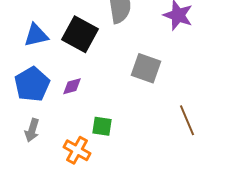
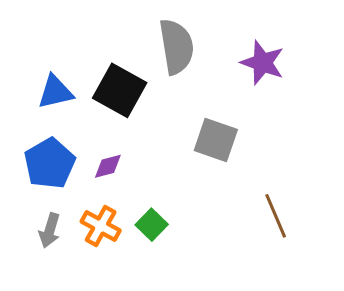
green square: (102, 126) -> (152, 225), turned 35
orange cross: (77, 150) -> (101, 226), moved

